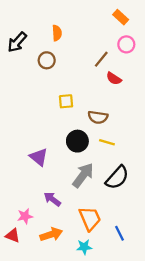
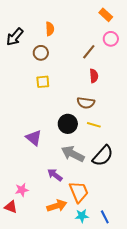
red semicircle: (114, 79) -> (94, 76), moved, turned -128
yellow square: (66, 101) -> (43, 82), moved
gray arrow: (83, 175) -> (73, 154), turned -100
purple arrow: (52, 199) -> (55, 175), moved
blue line: (119, 233) -> (105, 217), moved
orange arrow: (51, 234) -> (57, 206), moved
cyan star: (84, 247) -> (82, 216), moved

